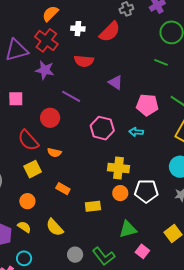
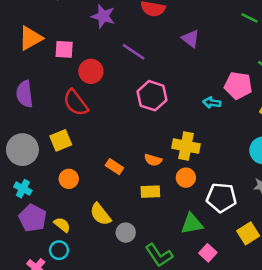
pink pentagon: (147, 105) -> (238, 85), moved
red circle: (50, 118) -> (91, 71), moved
pink hexagon: (102, 128) -> (152, 96), moved
orange semicircle: (54, 153) -> (153, 160), moved
yellow square: (33, 169) -> (61, 140), moved
white pentagon: (146, 191) -> (221, 198), moved
yellow semicircle: (24, 227) -> (62, 225), moved
gray circle: (75, 255) -> (126, 233), moved

